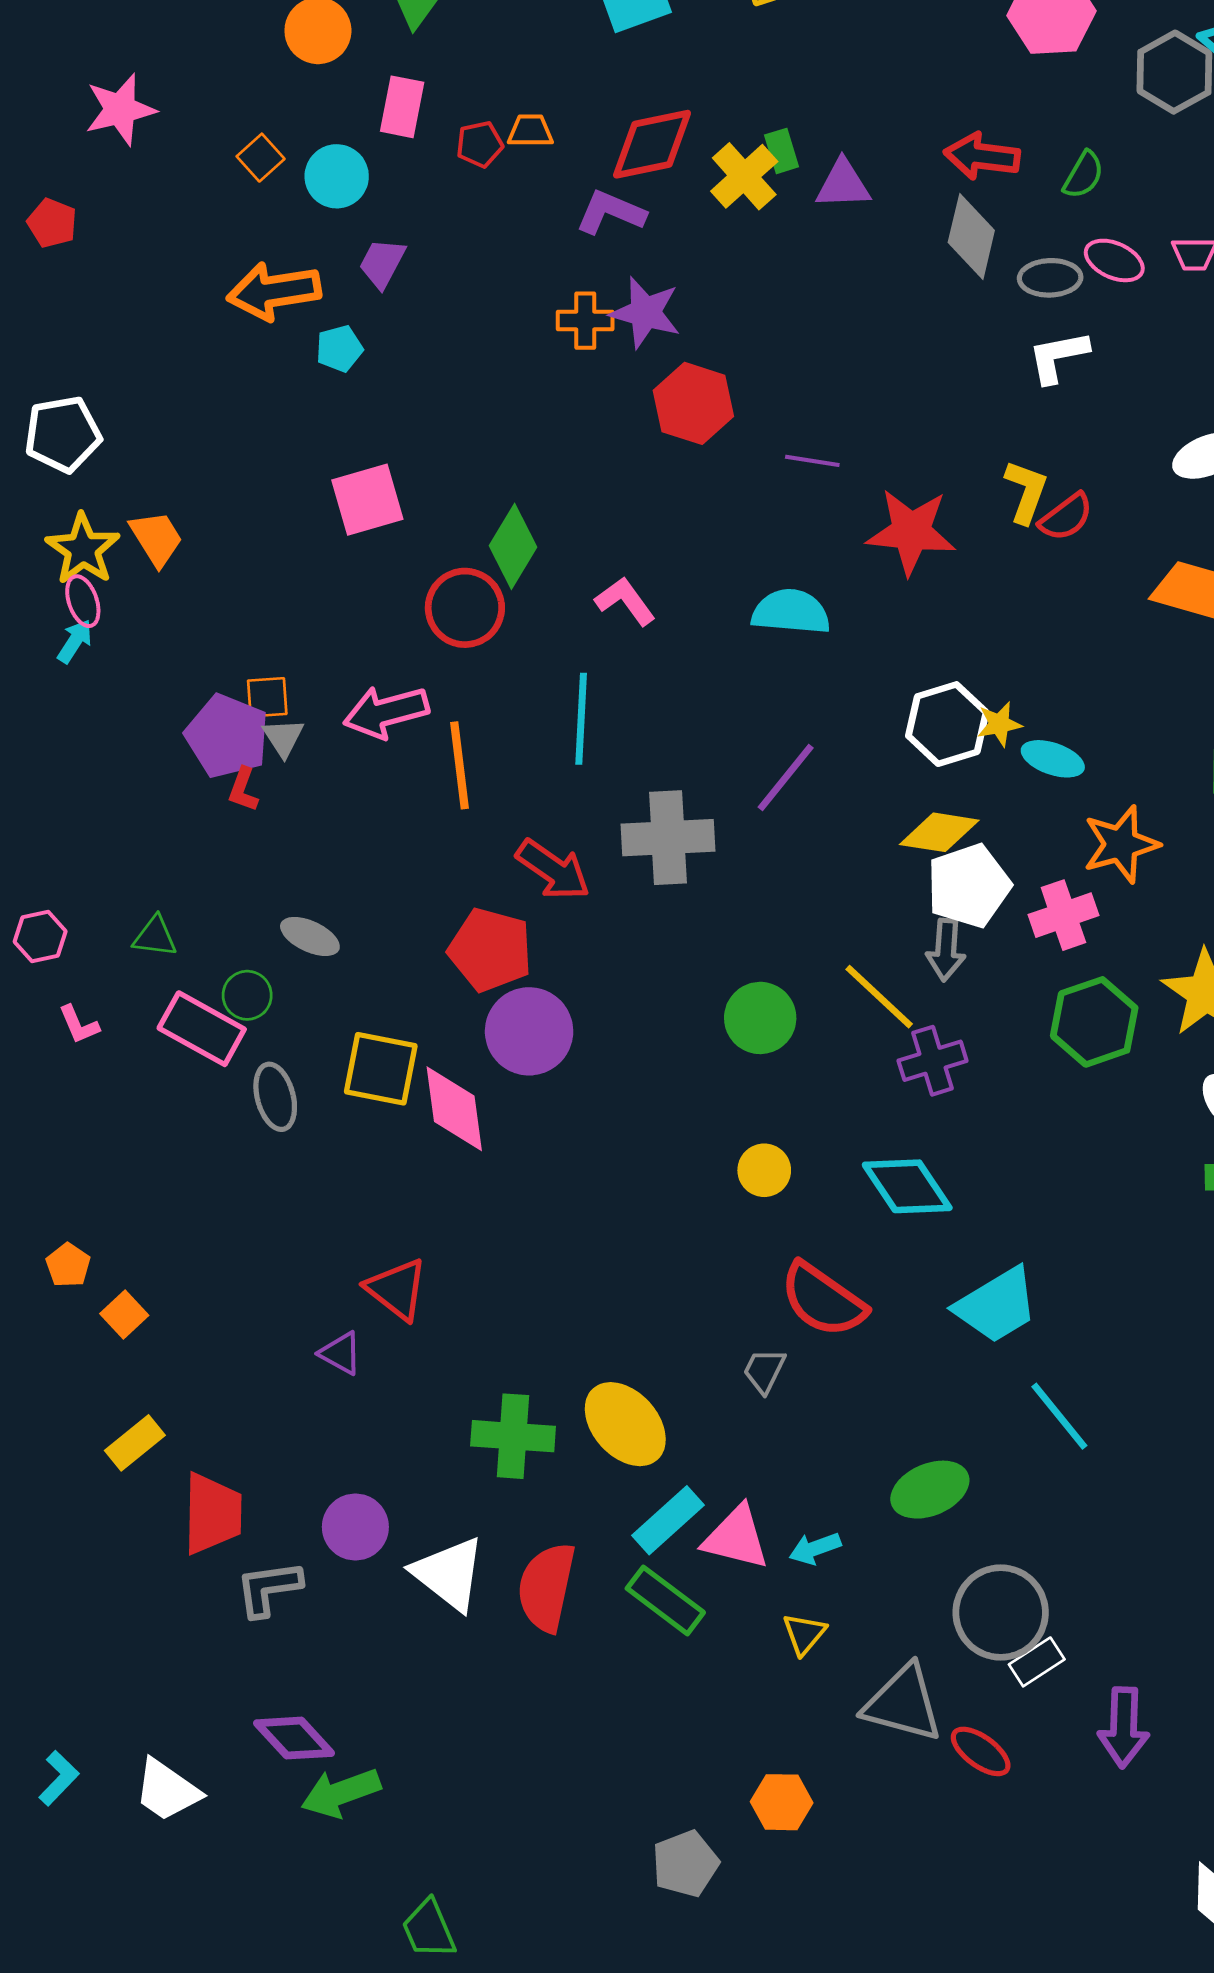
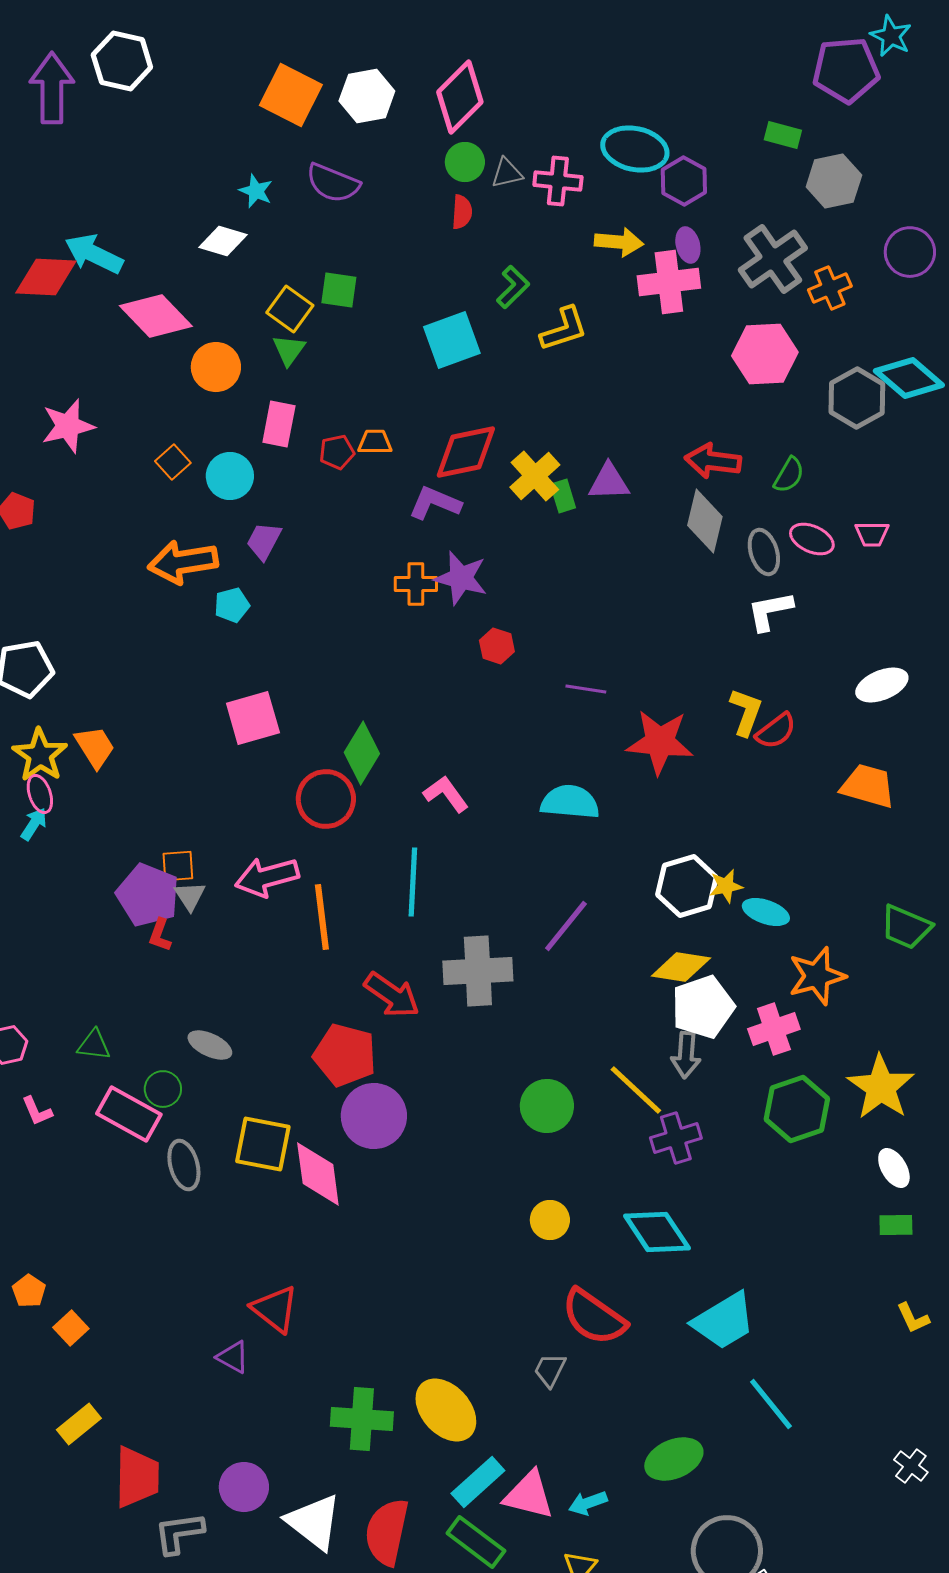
green rectangle: (782, 151) -> (563, 496), moved
gray ellipse: (1050, 278) -> (764, 552), turned 75
red hexagon: (693, 403) -> (497, 646), size x0.6

